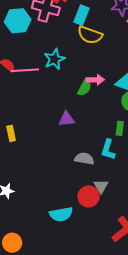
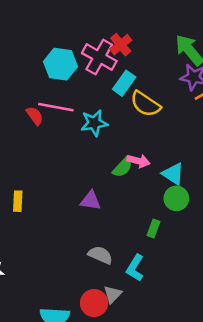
cyan rectangle: (82, 15) -> (124, 83), moved
pink line: (25, 70) -> (56, 107), moved
cyan L-shape: (108, 150) -> (135, 268), moved

